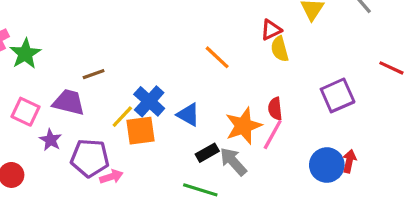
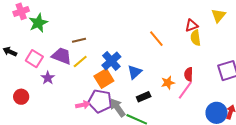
blue triangle: (188, 115) -> (135, 72), turned 42
yellow line: (122, 117) -> (80, 61), moved
orange star: (243, 126) -> (168, 83), size x0.6
orange square: (140, 131) -> (104, 78), turned -30
purple pentagon: (90, 158) -> (100, 101), moved
gray arrow: (233, 162) -> (118, 108), moved

